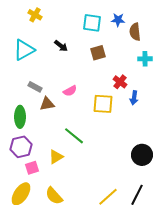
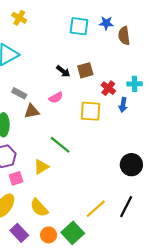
black arrow: (61, 46) -> (63, 71), moved
brown square: (98, 53) -> (85, 70), moved
cyan cross: (145, 59) -> (135, 84), moved

